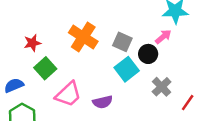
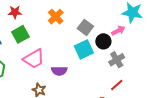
orange cross: (83, 37) -> (56, 17), size x0.7
gray cross: (162, 87) -> (117, 60), moved
red line: (188, 103) -> (117, 85), moved

